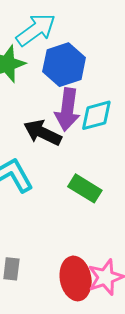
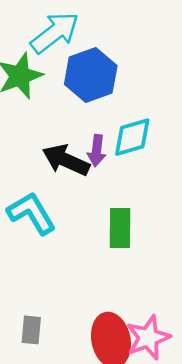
purple arrow: (67, 110) -> (97, 151), moved, size x0.6
green rectangle: (85, 188) -> (120, 228), turned 60

